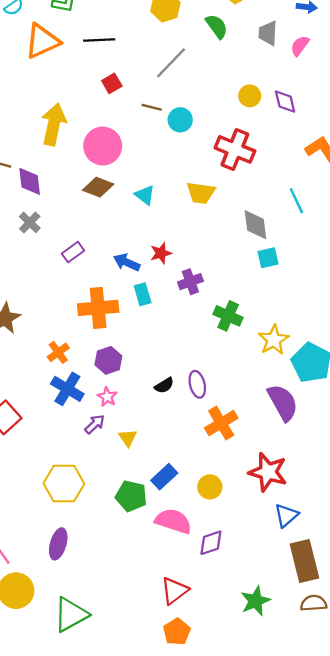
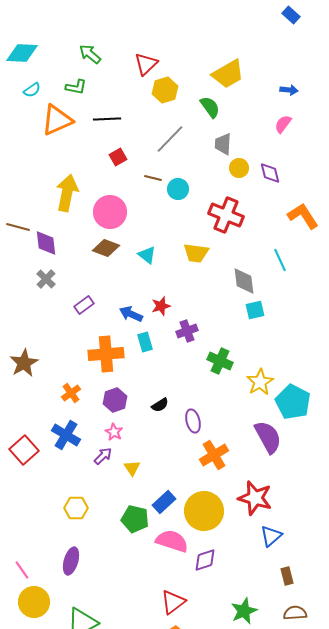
gray trapezoid: (268, 33) -> (223, 144), moved
black semicircle: (164, 385) -> (160, 405), moved
blue cross: (67, 389) -> (66, 435), moved
yellow hexagon: (64, 483) -> (76, 508), size x0.7
yellow circle: (210, 487) -> (204, 511), size x1.8
brown rectangle: (304, 561) -> (287, 576), size x0.5

